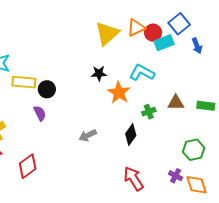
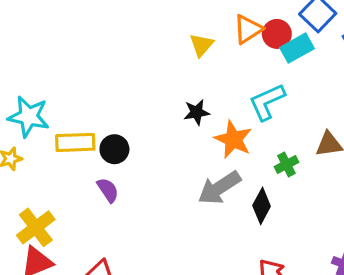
yellow triangle: (107, 33) -> (201, 45), size x0.6
cyan L-shape: (142, 73) -> (267, 102), turned -45
gray arrow: (88, 135) -> (219, 188), moved, size x1.5

